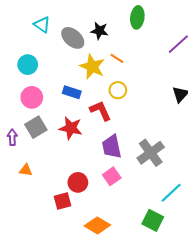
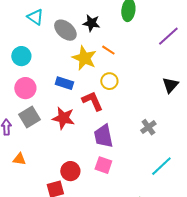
gray cross: (151, 153) -> (148, 127), moved, size x0.6
pink square: (112, 176) -> (103, 165), turned -36
cyan line: (171, 193) -> (161, 166), moved

